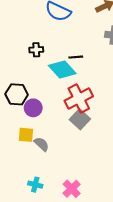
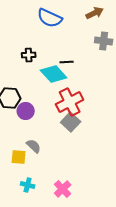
yellow square: (26, 135) -> (19, 157), moved

